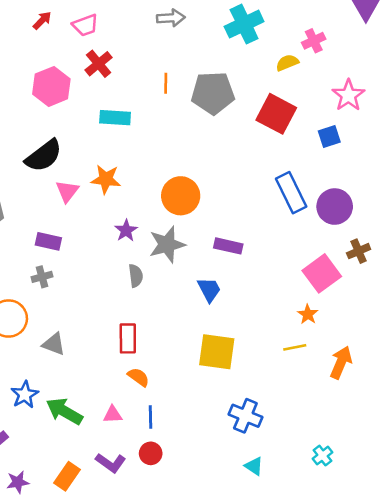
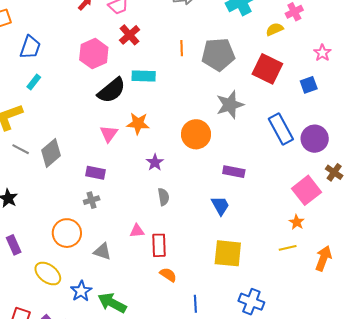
pink star: (348, 95) -> (322, 53), size x0.7
black semicircle: (44, 156) -> (112, 90), moved
gray star: (167, 244) -> (230, 105), moved
brown cross: (359, 251) -> (334, 172), turned -30
pink triangle: (113, 415) -> (137, 231), moved
blue line: (150, 417) -> (195, 304), moved

